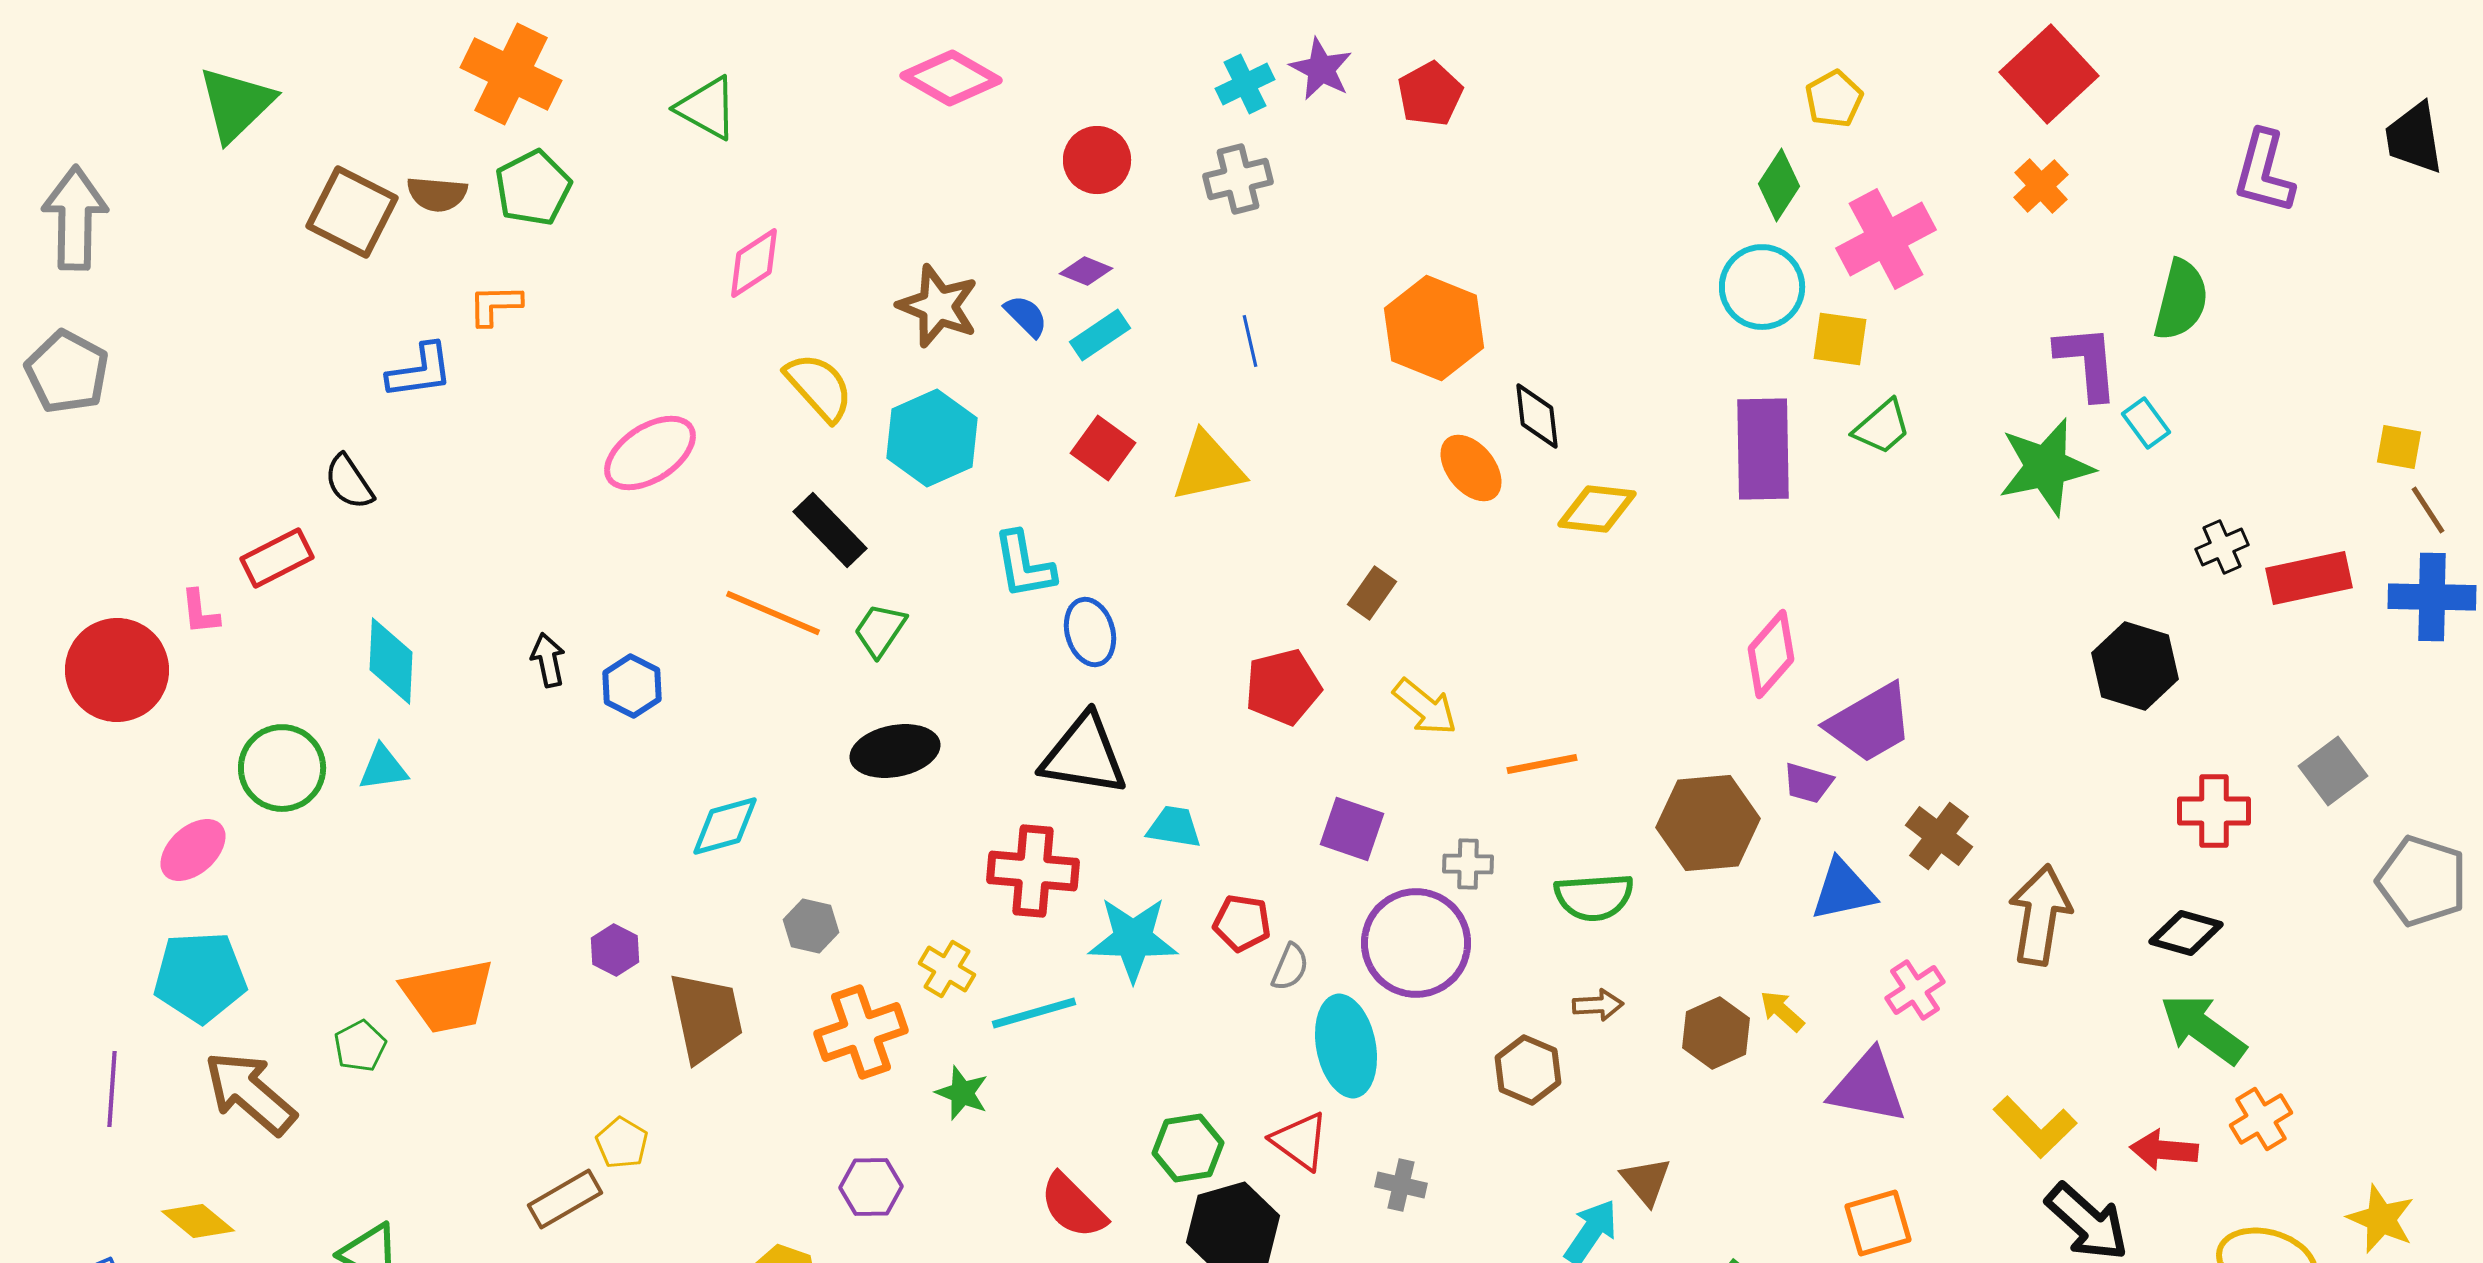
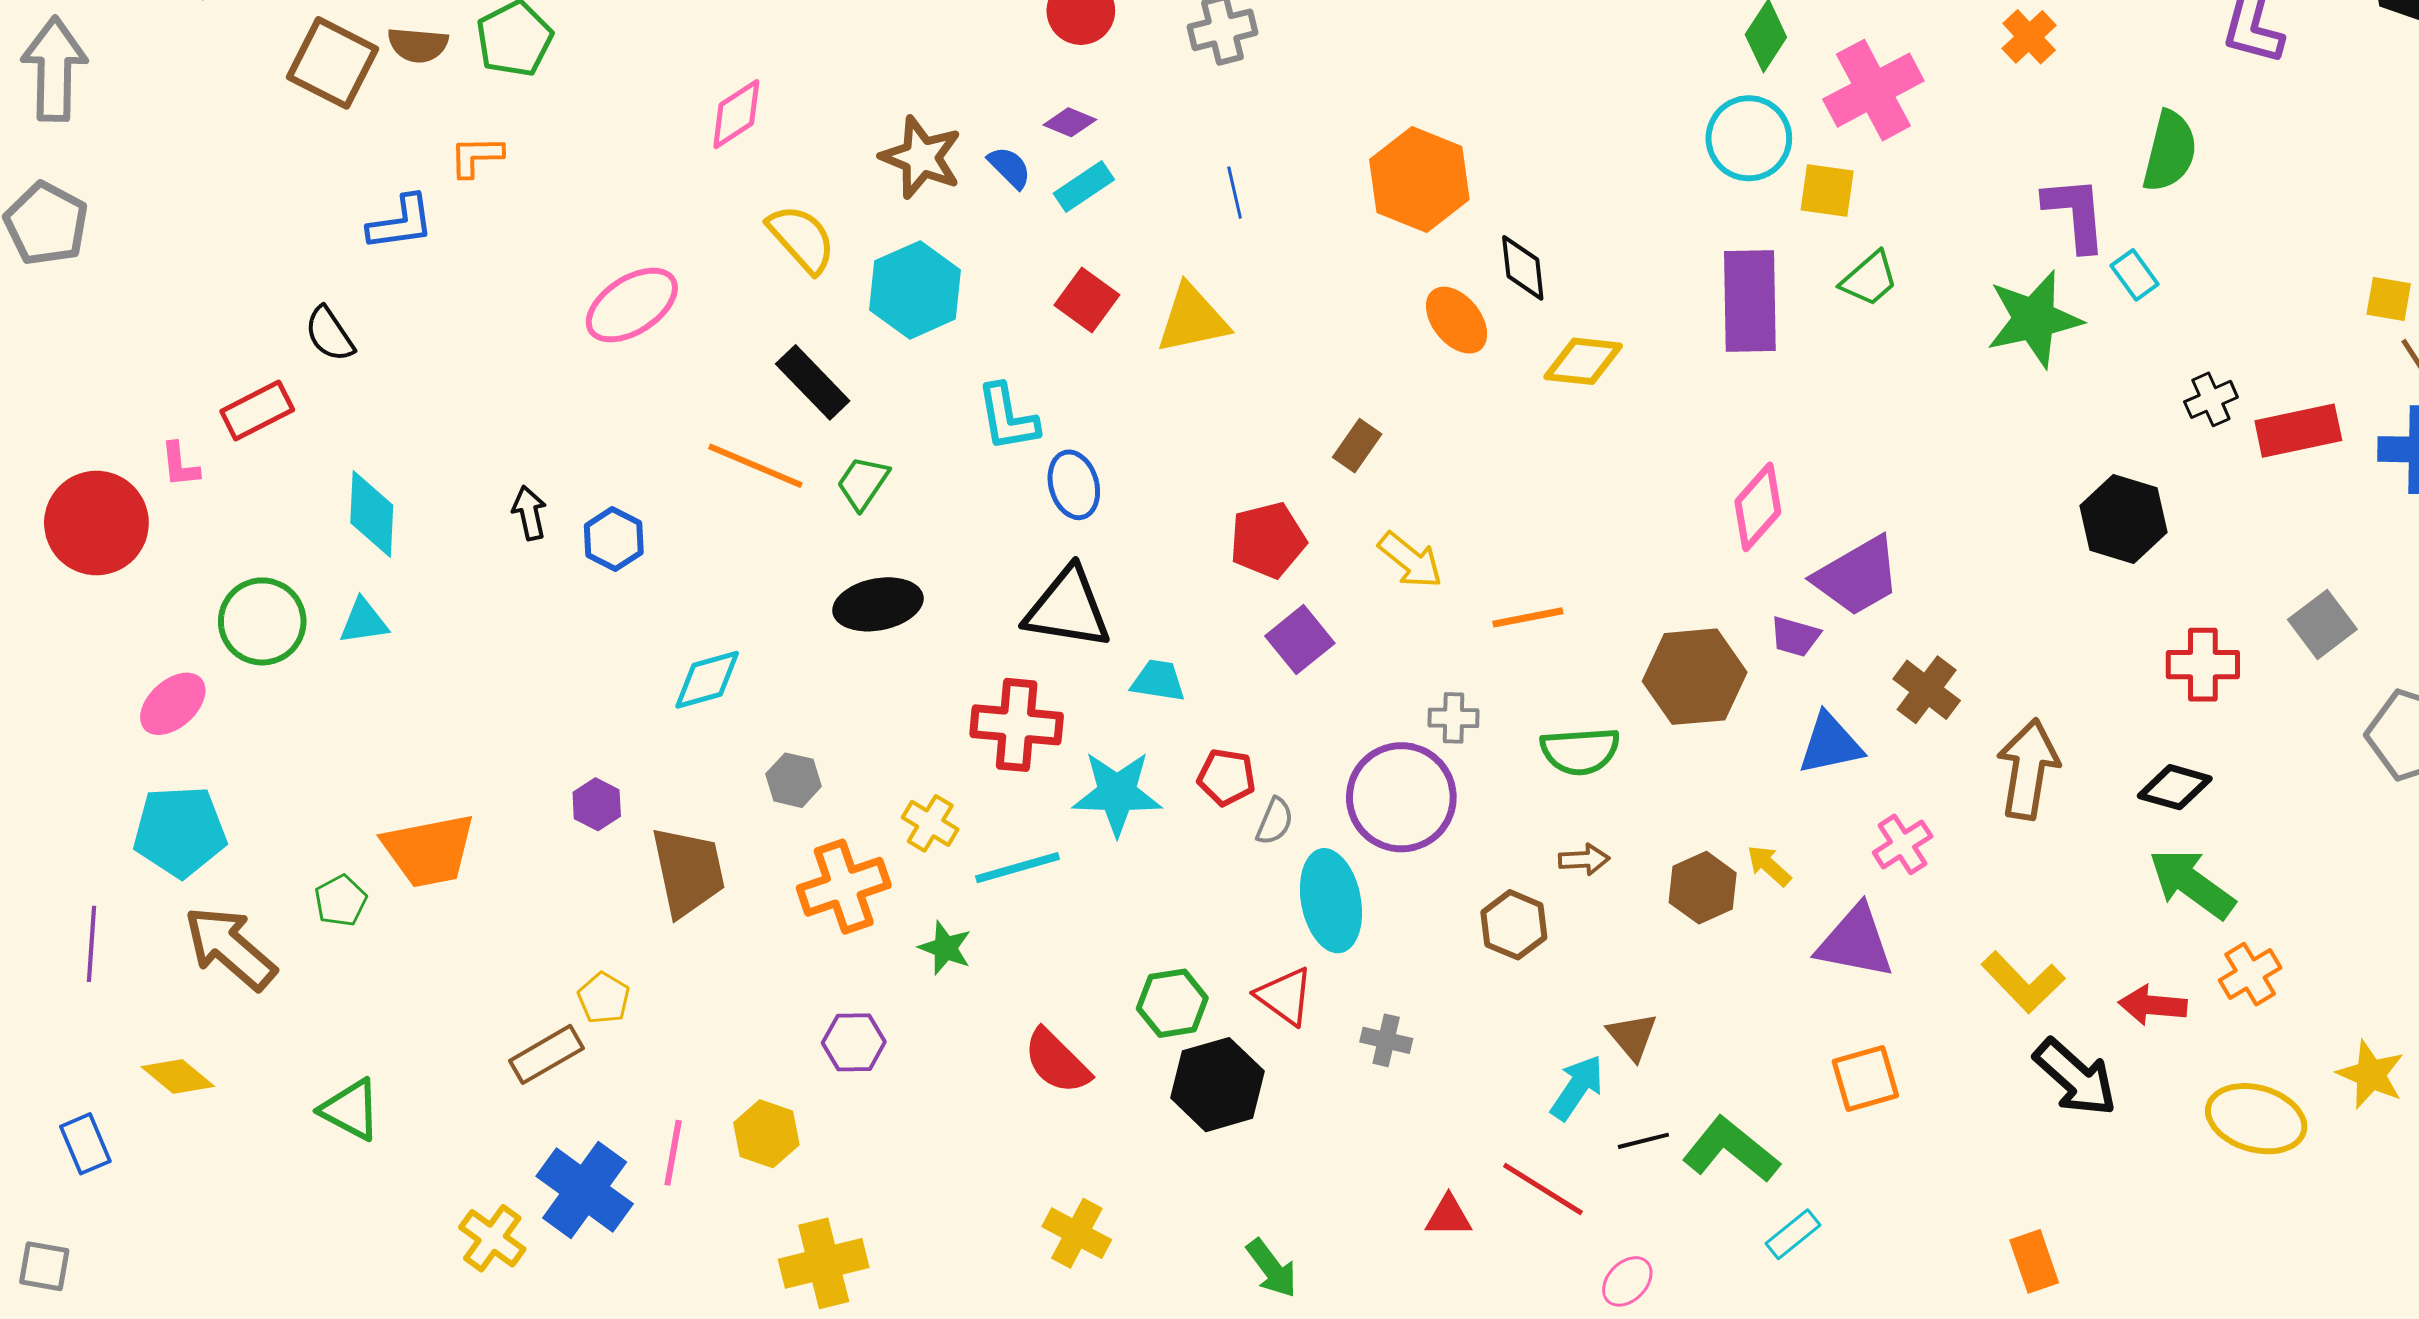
purple square: (1352, 829) -> (1300, 640), moved, turned 32

